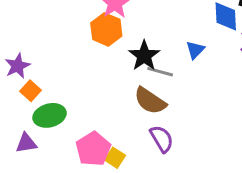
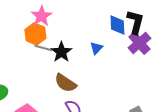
gray line: (160, 72) -> (43, 48), moved

